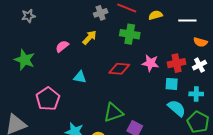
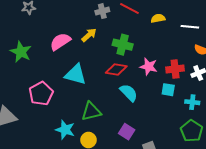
green cross: (130, 34) -> (123, 45), moved
pink semicircle: (62, 46) -> (60, 42), size x1.5
cyan triangle: (80, 77) -> (75, 74), size x1.6
cyan semicircle: (177, 108) -> (129, 93), moved
green triangle: (113, 113) -> (91, 112), moved

